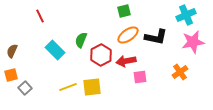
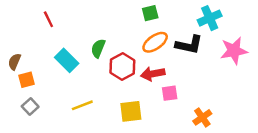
cyan cross: (186, 15) -> (210, 18), moved
orange cross: (180, 72) -> (202, 117), moved
orange square: (11, 75) -> (27, 80), moved
yellow square: (92, 87) -> (131, 111), moved

